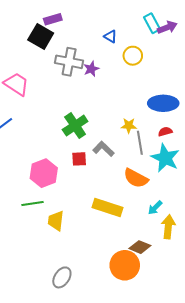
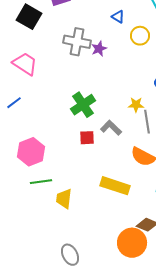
black square: (41, 36) -> (29, 17), moved
pink hexagon: (44, 173) -> (31, 152), moved
gray ellipse: (62, 277) -> (70, 255), turned -60

